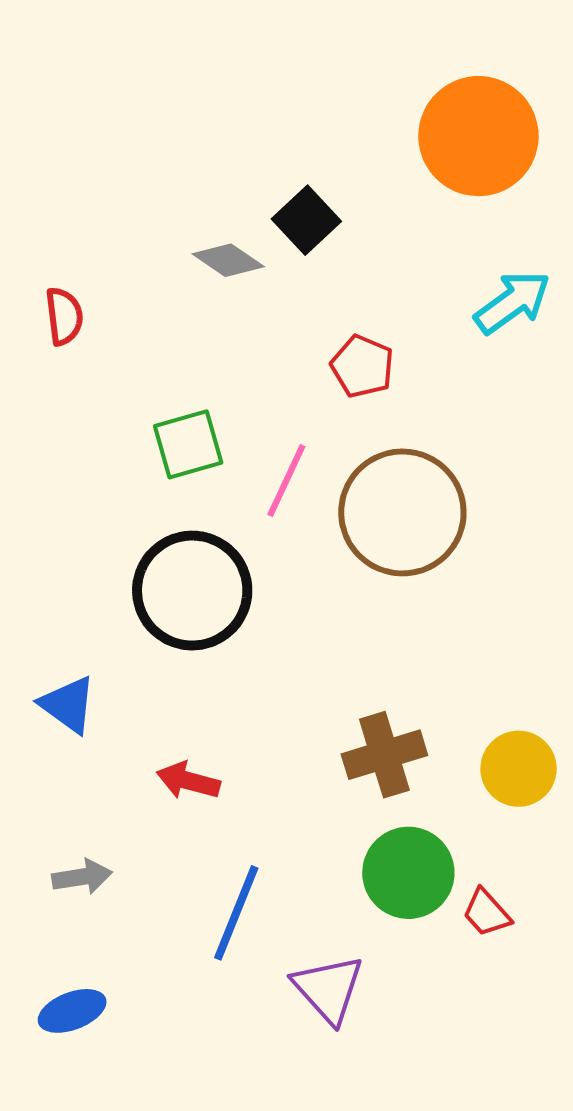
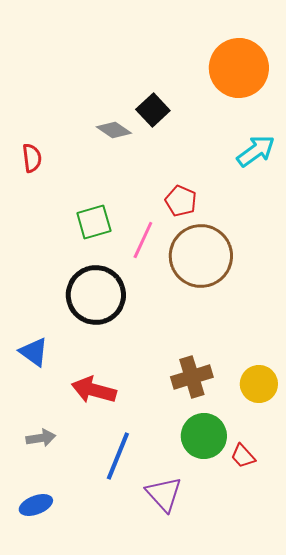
red pentagon: (362, 366) -> (181, 201), moved
red arrow: (188, 781) -> (94, 390), size x1.4

